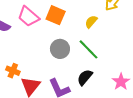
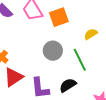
orange square: (56, 15) -> (59, 17), turned 30

